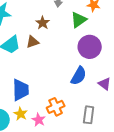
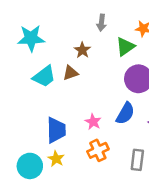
pink star: (39, 120) -> (93, 122), moved

